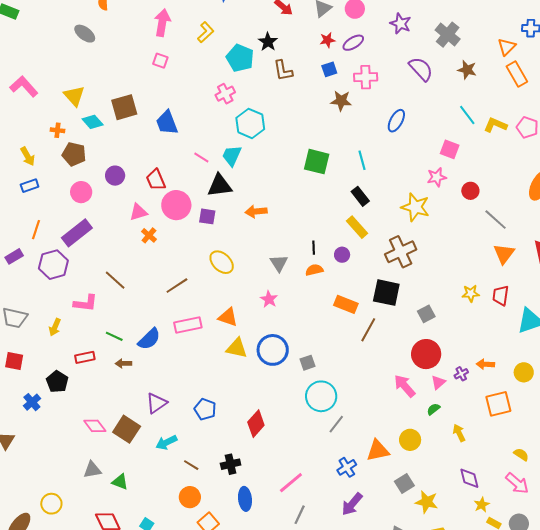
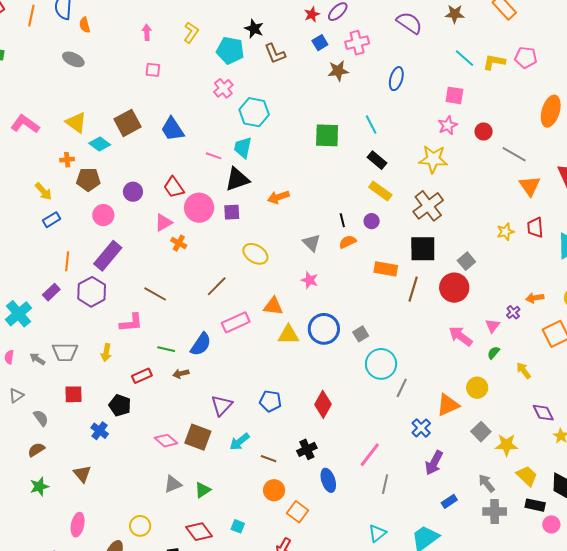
pink arrow: (162, 23) -> (147, 32), size x0.6
red circle: (426, 354) -> (454, 288), moved
green triangle: (120, 482) -> (203, 490), turned -42

